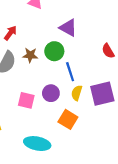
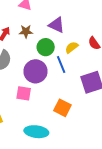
brown star: (30, 55) -> (26, 31), moved
purple circle: (51, 93) -> (36, 71), moved, size x1.5
yellow semicircle: (77, 93) -> (72, 47), moved, turned 40

